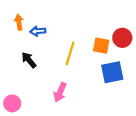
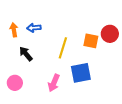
orange arrow: (19, 22) -> (14, 30), moved
blue square: (112, 72) -> (81, 73), moved
pink circle: (12, 103) -> (15, 83), moved

